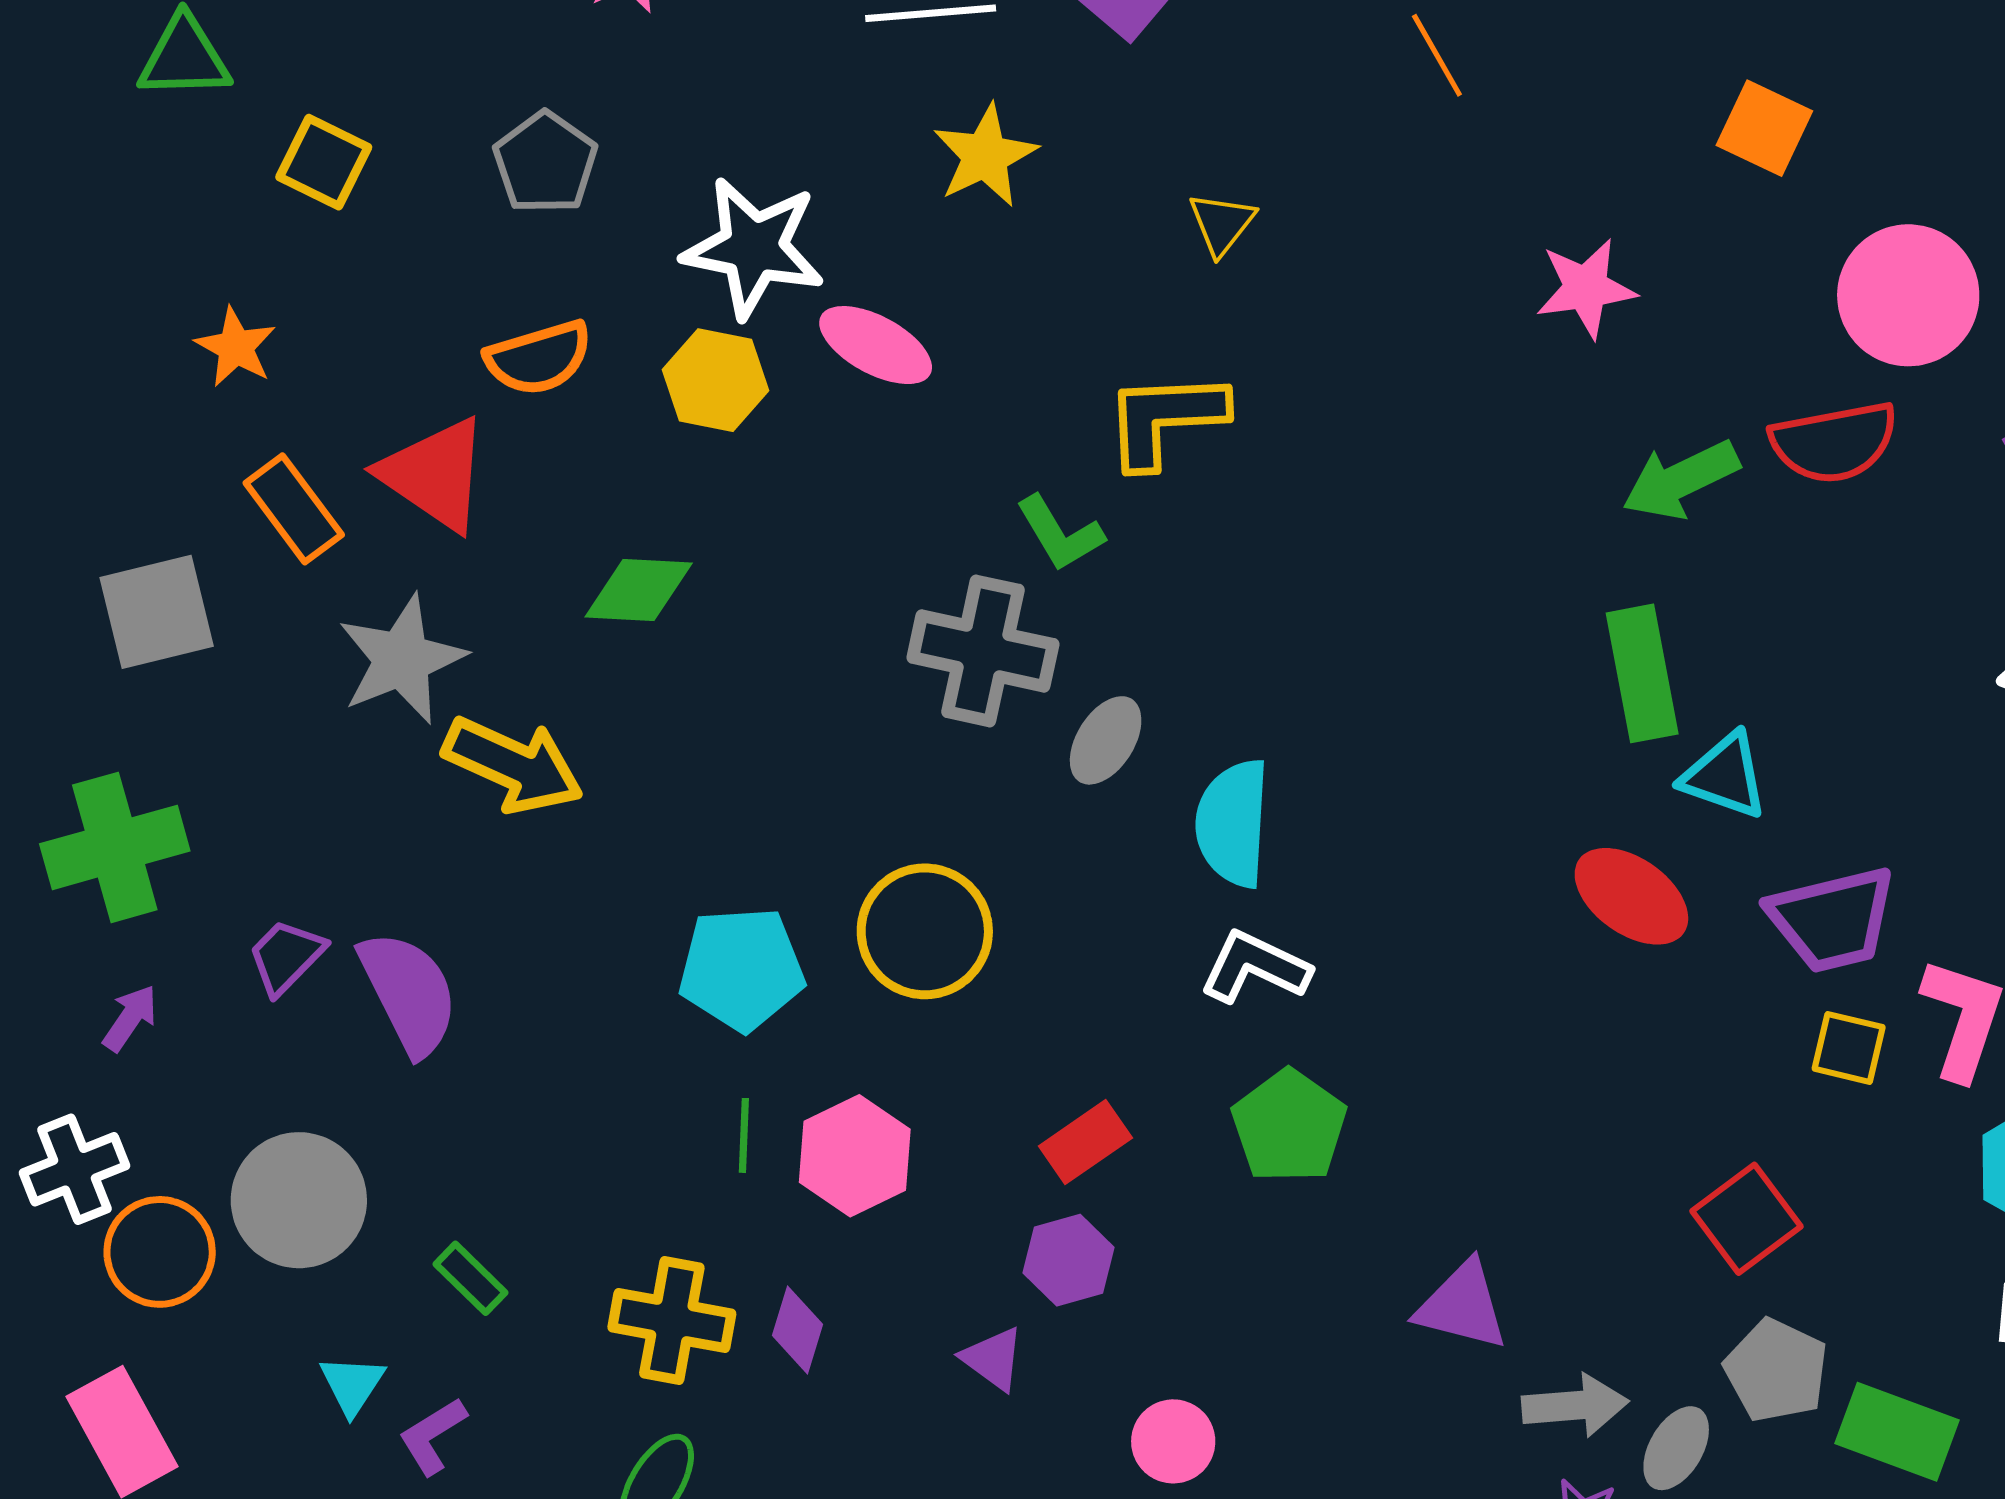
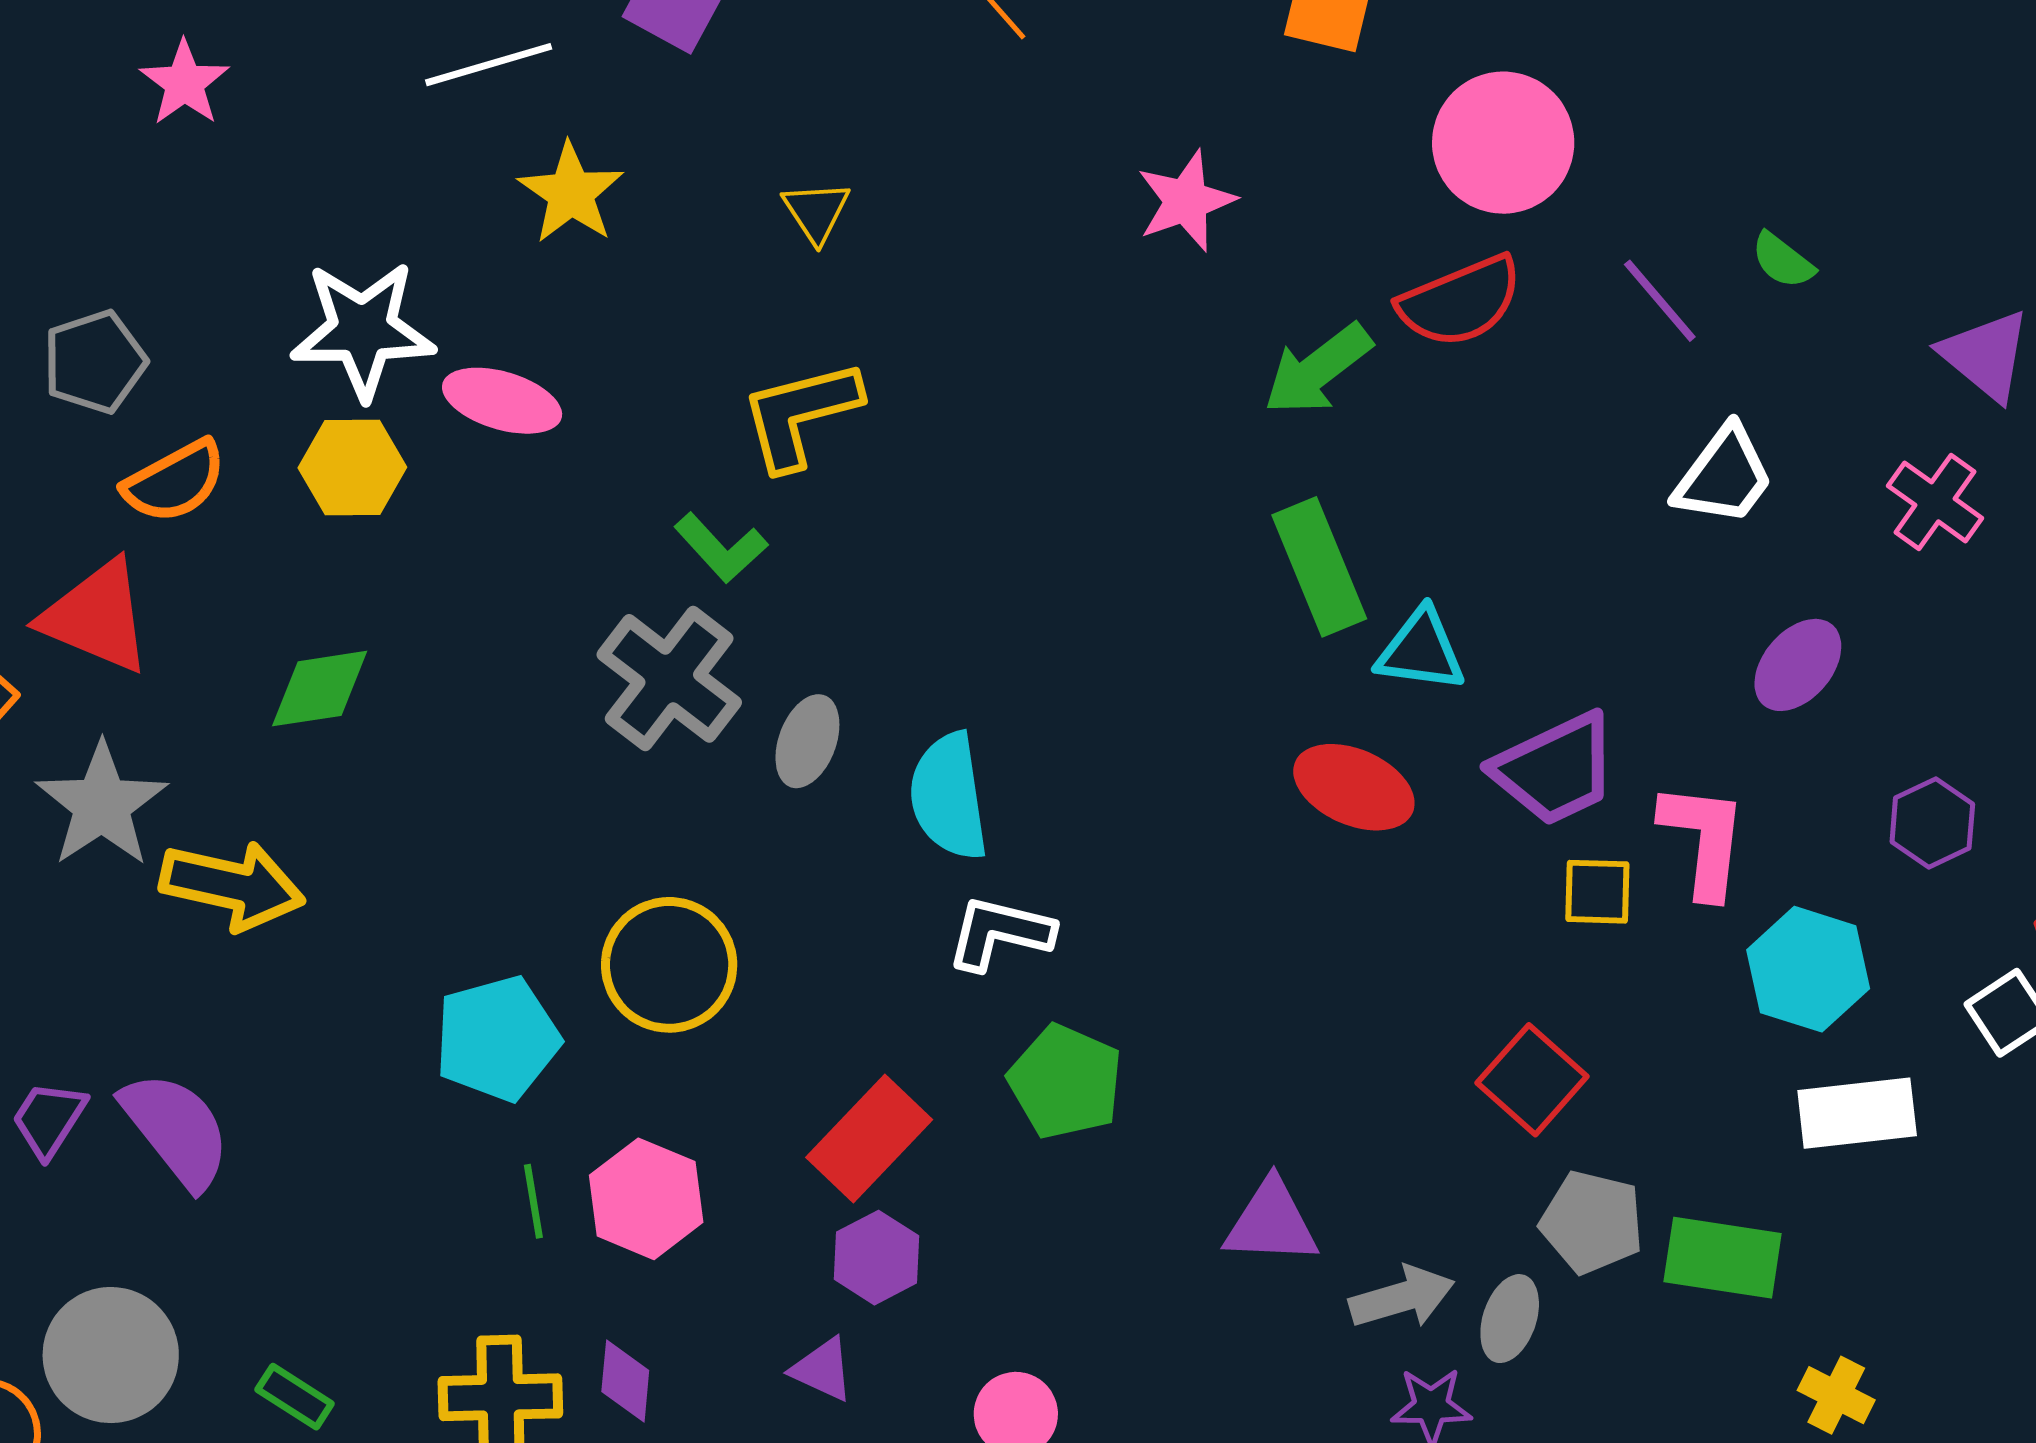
gray pentagon: (545, 163) -> (95, 362), moved, turned 30
gray cross: (983, 651) -> (669, 678), turned 37
red rectangle: (1085, 1142) -> (869, 1139), size x1.4

